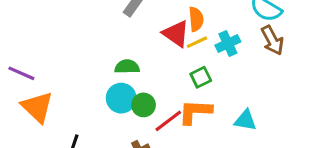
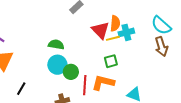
cyan cross: (228, 43) -> (126, 32), moved
green semicircle: (127, 67) -> (56, 44), moved
red line: (168, 121) -> (85, 85), turned -60

